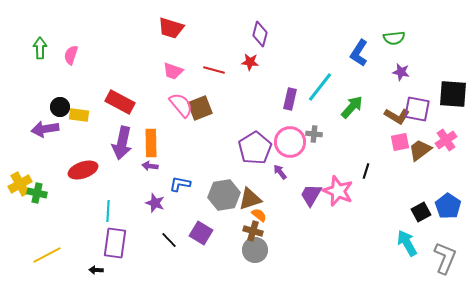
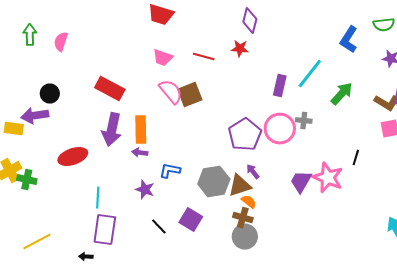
yellow rectangle: (79, 115) -> (14, 129), moved
purple arrow: (280, 172) -> (253, 172), moved

